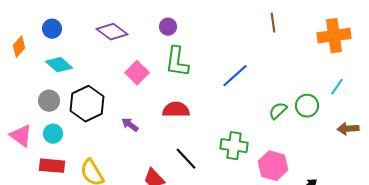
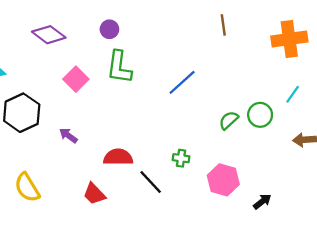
red semicircle: (176, 110) -> (118, 157), moved
green cross: (234, 146) -> (181, 158), size x0.6
black line: (186, 159) -> (151, 182), moved

